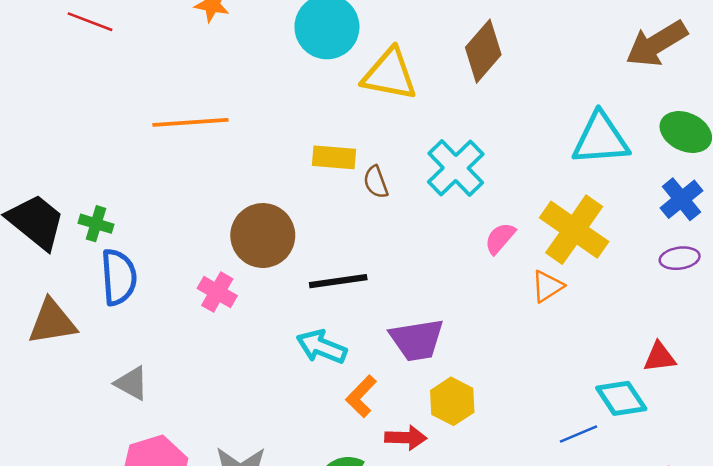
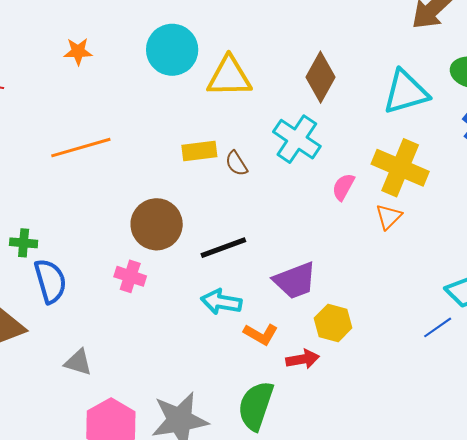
brown diamond: (483, 51) -> (320, 77), moved
orange L-shape: (361, 396) -> (261, 334), turned -92

